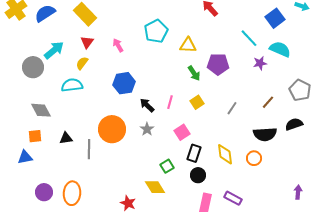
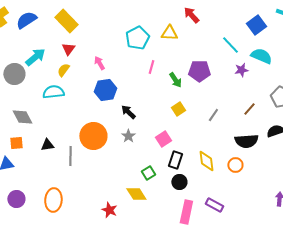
pink arrow: (118, 45) -> (99, 63), moved
yellow triangle: (188, 45) -> (169, 33), moved
pink line: (170, 102) -> (151, 67), moved
purple circle: (44, 192) -> (16, 199), moved

